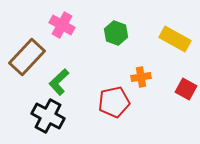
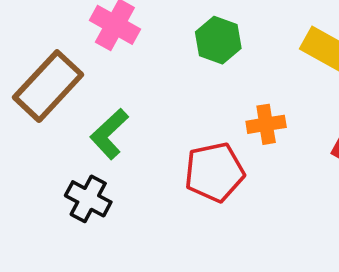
black cross: (48, 116) -> (88, 199), size x0.7

